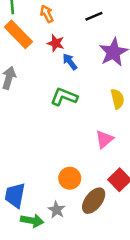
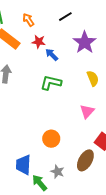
orange circle: (70, 178) -> (51, 139), moved
green arrow: (32, 221) -> (40, 183), turned -132

